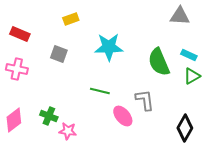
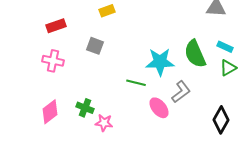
red rectangle: (20, 34) -> (56, 26), turned -42
cyan star: (109, 47) -> (160, 62), moved
gray L-shape: (145, 100) -> (181, 92), turned 60

